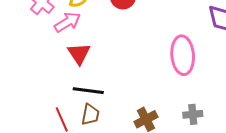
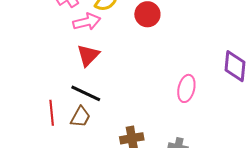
pink ellipse: (183, 55) -> (186, 88), size x0.7

